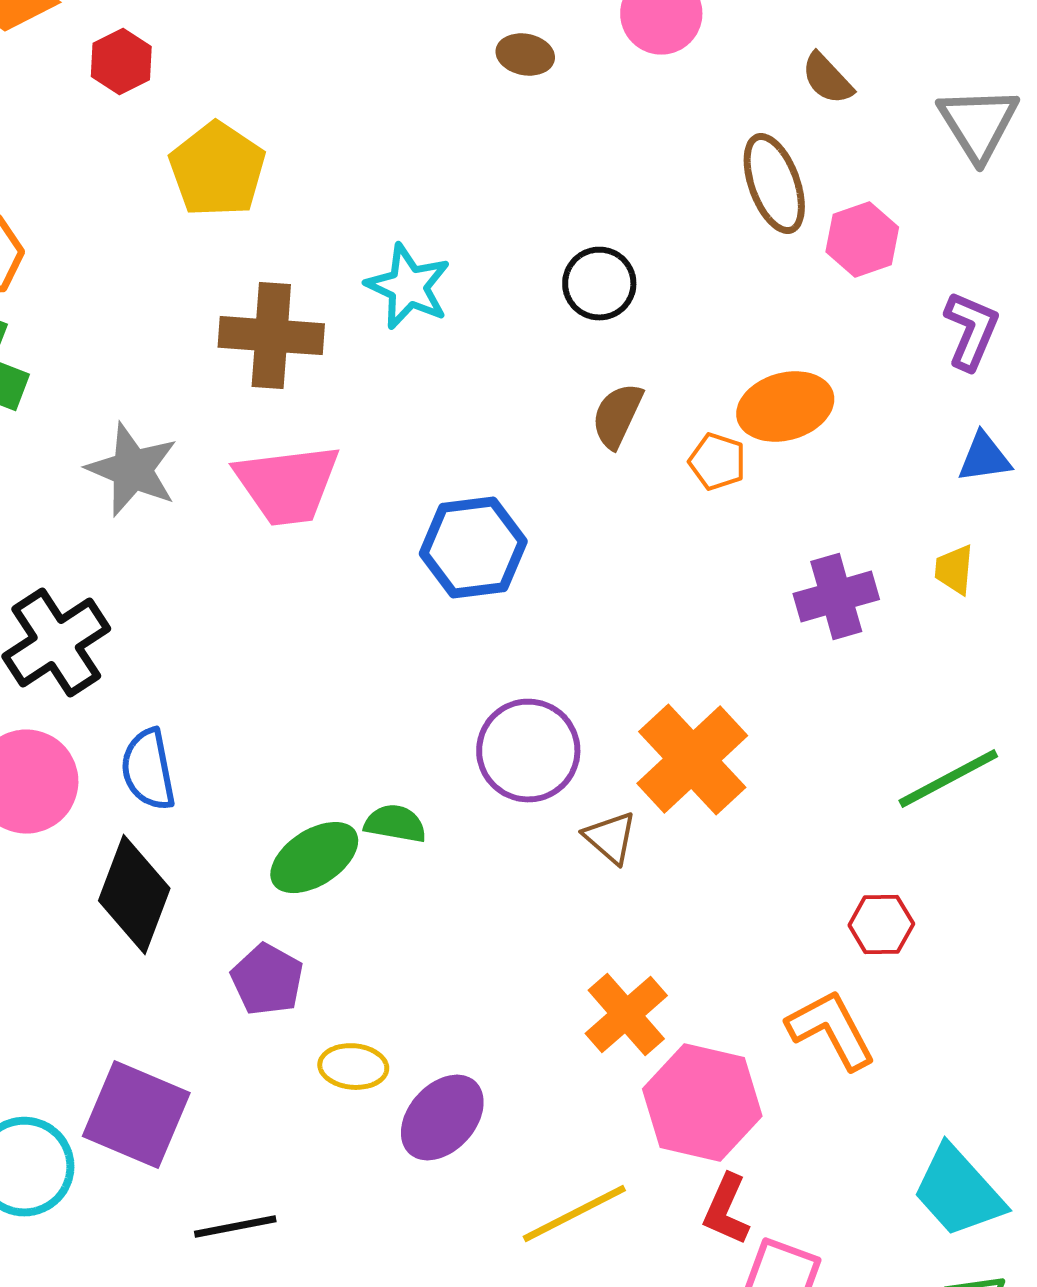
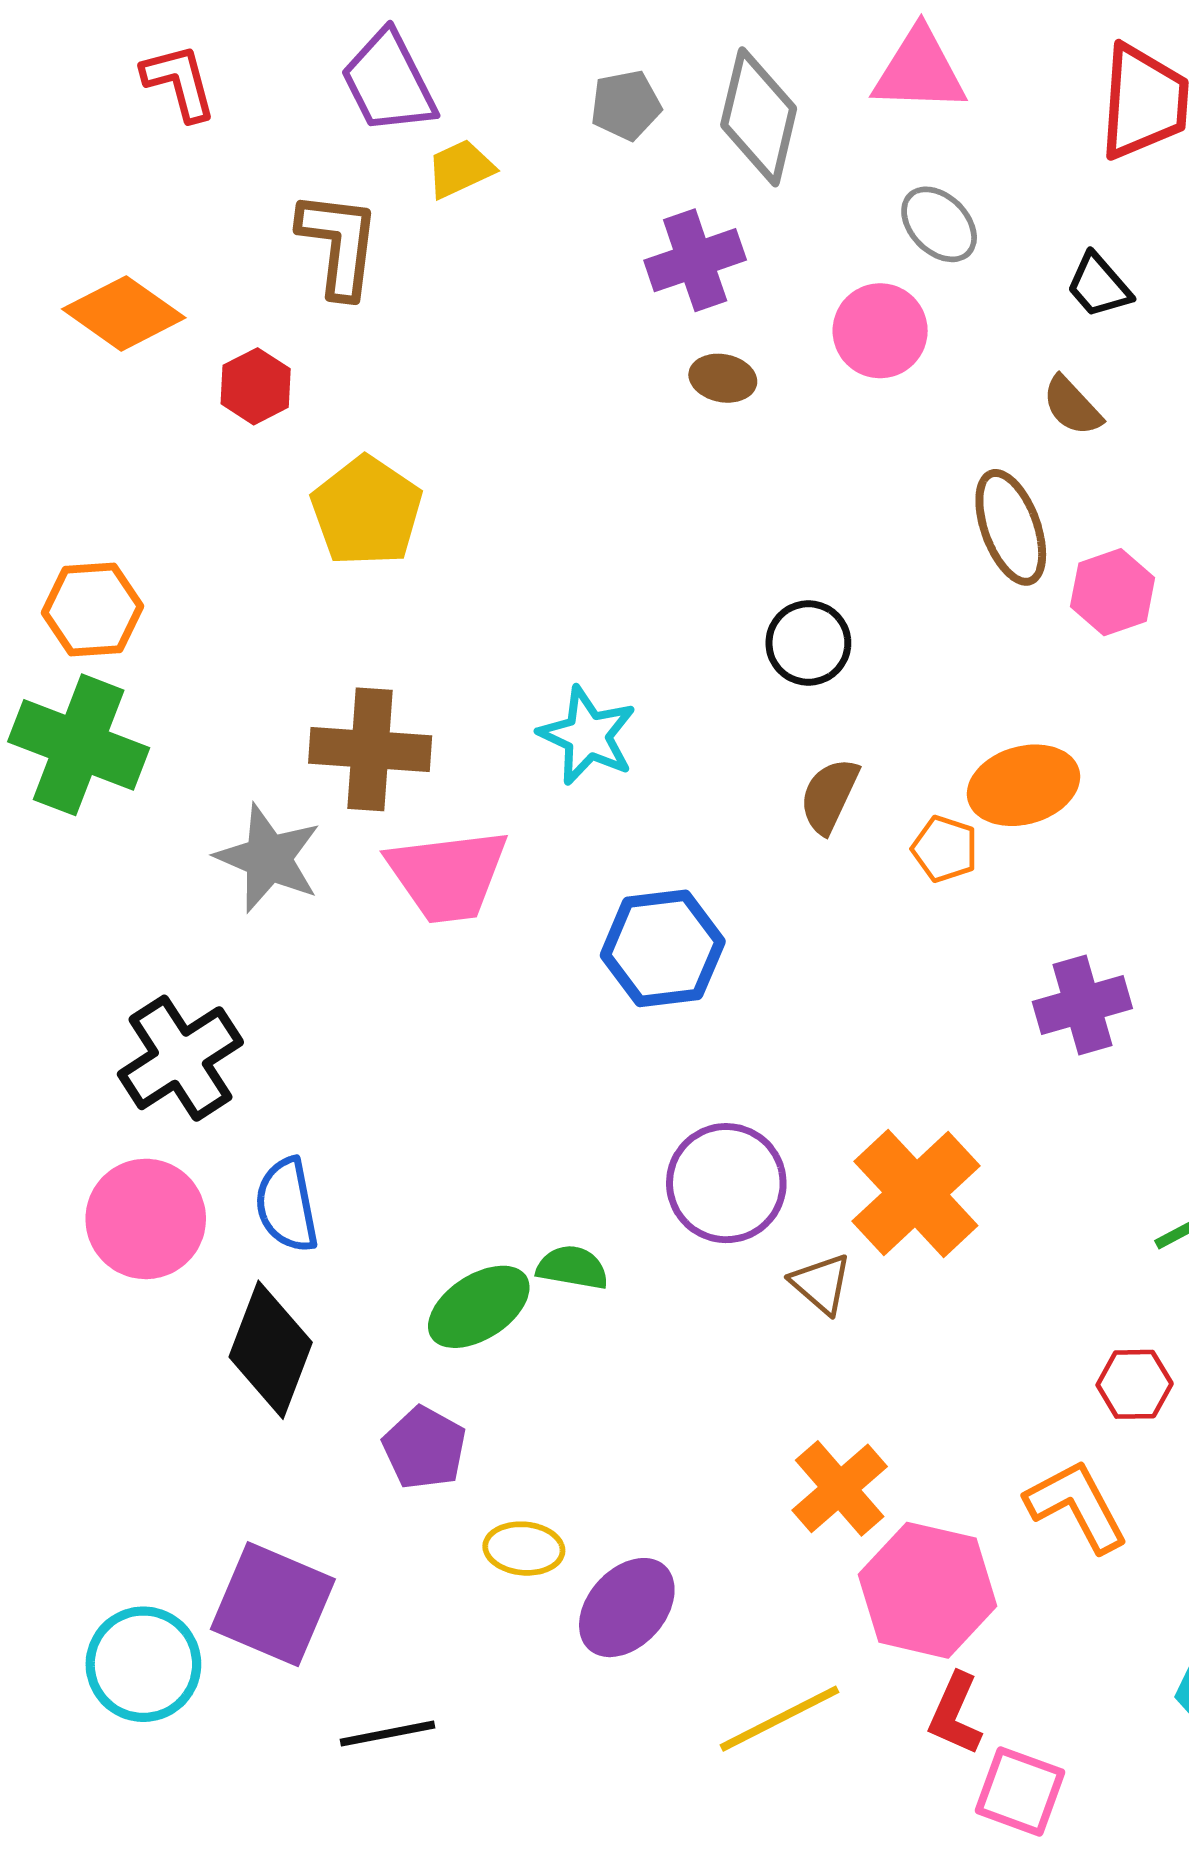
cyan star: (408, 287) -> (588, 736), moved
brown cross: (271, 336) -> (370, 749), moved

